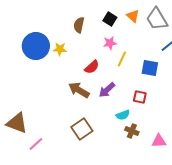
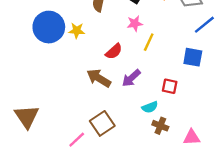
blue square: (150, 68) -> (193, 57), moved
brown triangle: (17, 123) -> (27, 116), turned 35
pink line: (36, 144) -> (77, 140), moved

